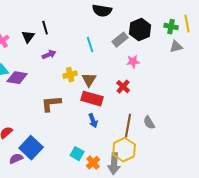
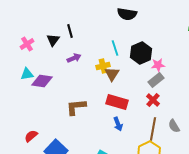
black hexagon: (140, 30) -> (141, 53), moved
gray rectangle: (120, 40) -> (156, 80), moved
yellow cross: (70, 75) -> (103, 66), moved
brown triangle: (89, 80) -> (112, 74), moved
red cross: (123, 87) -> (153, 100), moved

